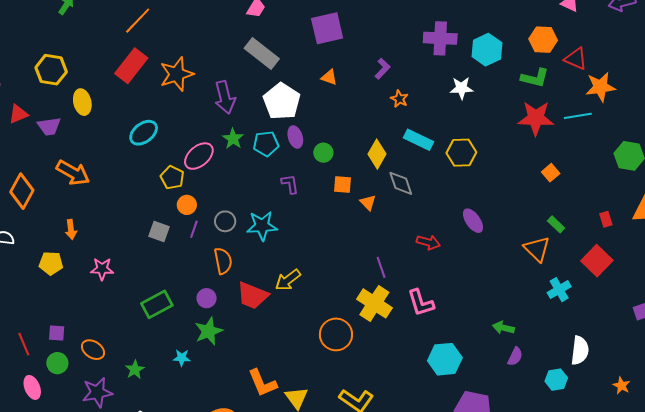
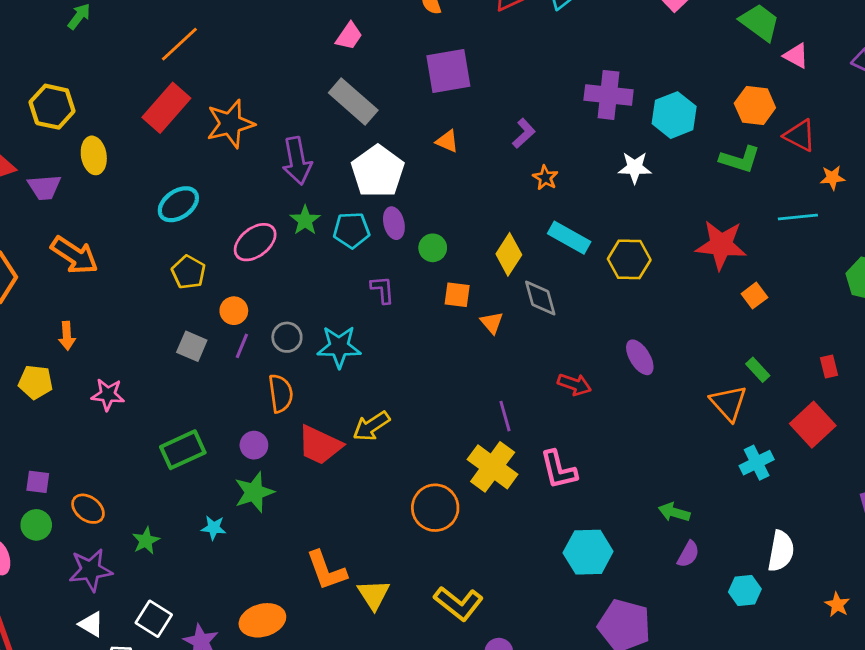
orange star: (600, 87) -> (833, 178), size x0.6
red star: (536, 118) -> (721, 245), moved
yellow pentagon: (172, 177) -> (188, 272), moved

